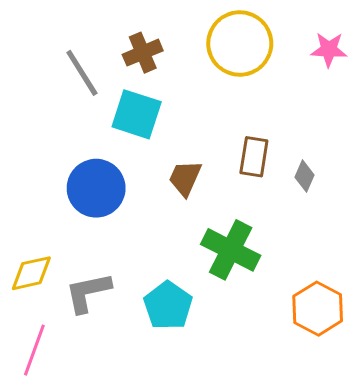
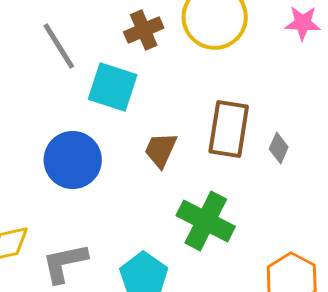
brown cross: (143, 53) -> (144, 30), moved
brown rectangle: (254, 157) -> (229, 129), size x1.4

